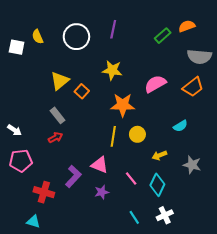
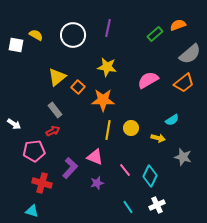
yellow semicircle: (38, 37) -> (36, 35), turned 144
gray semicircle: (199, 57) -> (190, 54), turned -45
orange star: (123, 105) -> (103, 100), moved
yellow arrow: (159, 155) -> (158, 138), moved, turned -144
pink pentagon: (21, 161) -> (34, 151), moved

